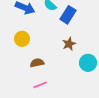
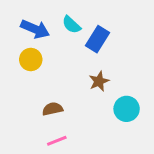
yellow circle: (22, 39) -> (31, 60), moved

